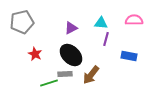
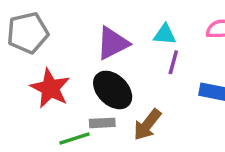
purple triangle: (71, 28) -> (113, 43), size x1.5
red star: (35, 54) -> (50, 88), size x1.6

